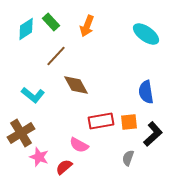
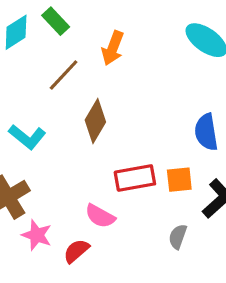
orange arrow: (87, 26) -> (113, 48), moved
brown diamond: (76, 85) -> (95, 121), turned 60

